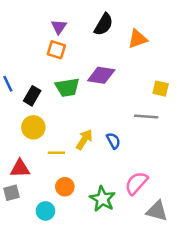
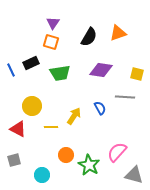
black semicircle: (104, 24) -> (89, 37), moved
purple diamond: (101, 75) -> (101, 70), moved
black rectangle: (32, 96) -> (31, 63), moved, turned 35
blue semicircle: (113, 141) -> (100, 108), moved
red triangle: (20, 169) -> (18, 129), moved, turned 30
orange circle: (65, 187) -> (66, 155), moved

